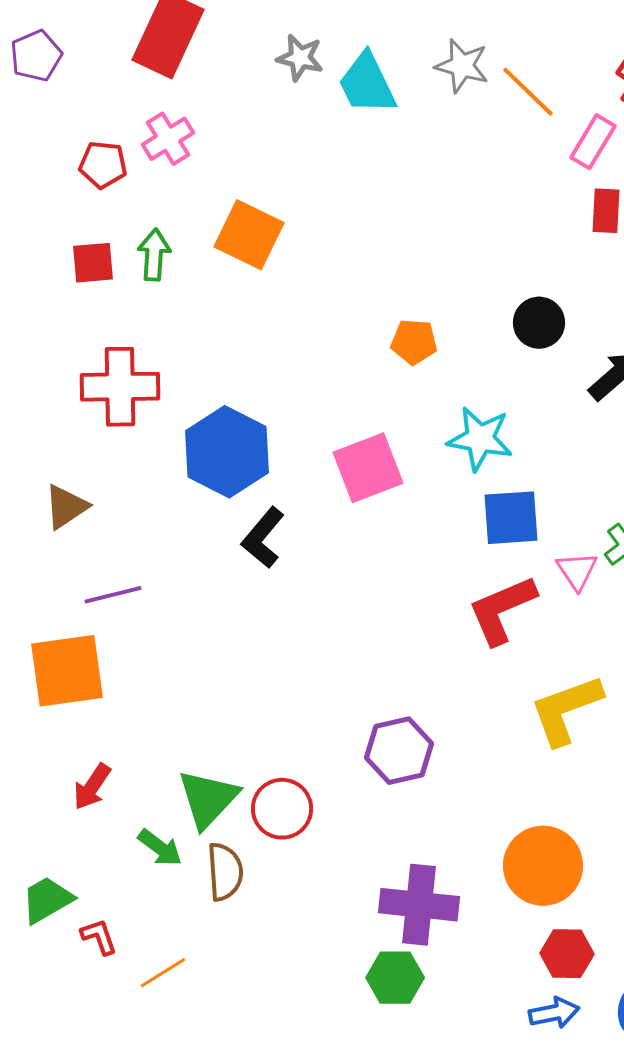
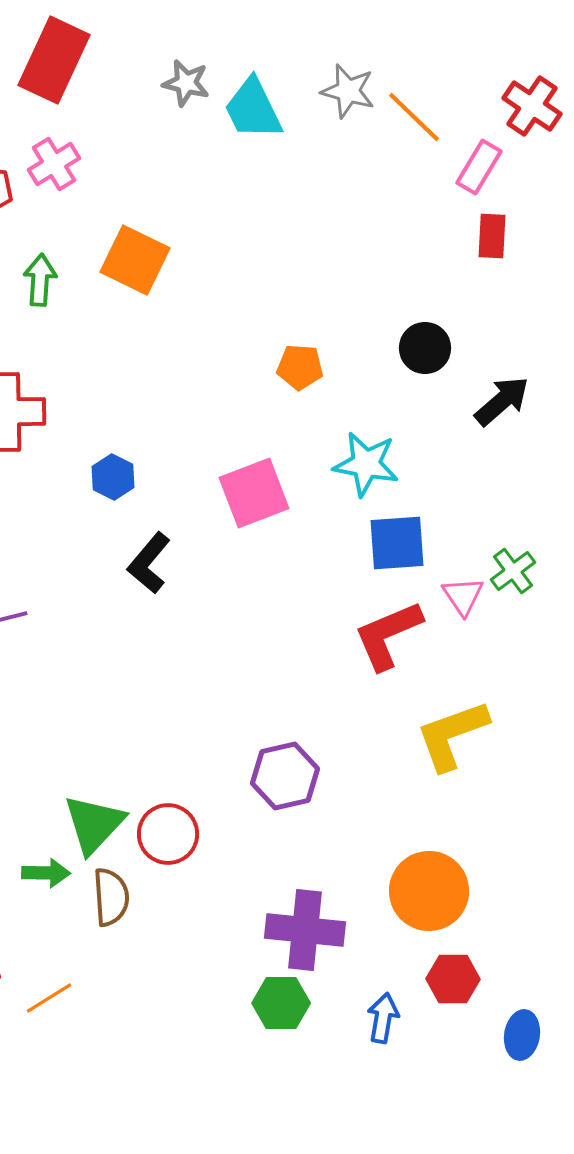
blue hexagon: (227, 452) -> (113, 477), size x0.5
green arrow: (160, 848) -> (46, 873), turned -36
blue arrow: (554, 1013) -> (383, 1018), moved, turned -69

